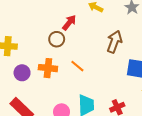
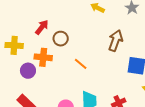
red arrow: (69, 23) -> (42, 27), moved
orange cross: (48, 68) -> (43, 57), moved

